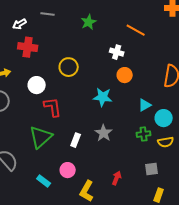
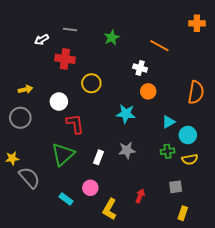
red cross: (28, 47) -> (65, 59), moved
gray star: (104, 133) -> (127, 150), turned 30

